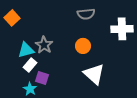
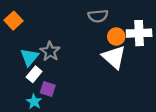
orange circle: (83, 46) -> (116, 37), moved
cyan triangle: (26, 50) -> (29, 57), turned -36
white triangle: (94, 74) -> (114, 57), moved

